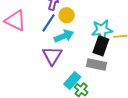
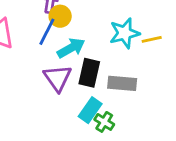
yellow circle: (67, 15) -> (60, 16), moved
black rectangle: (101, 46) -> (89, 73), moved

